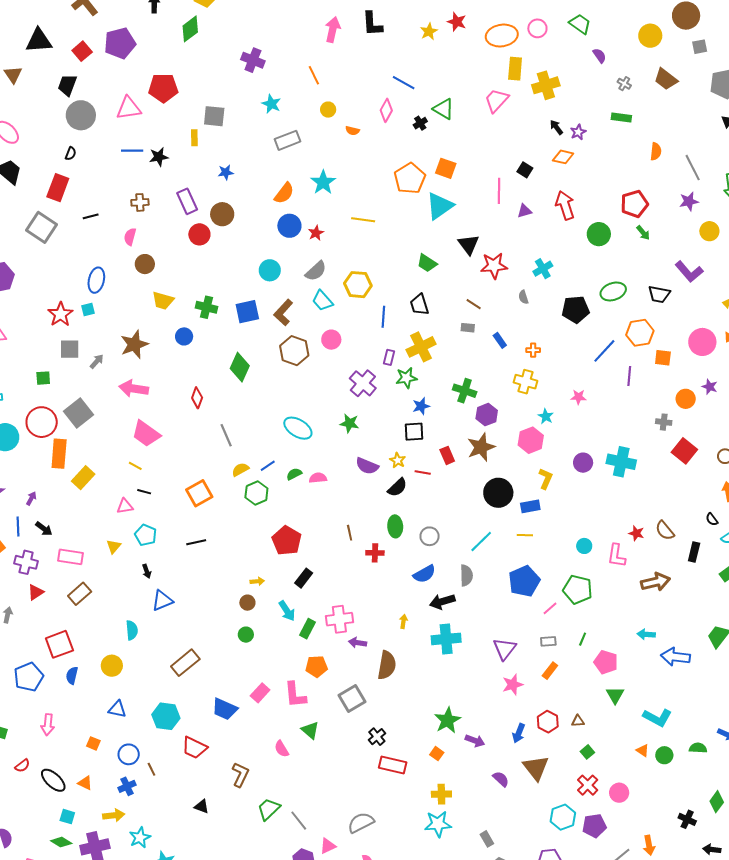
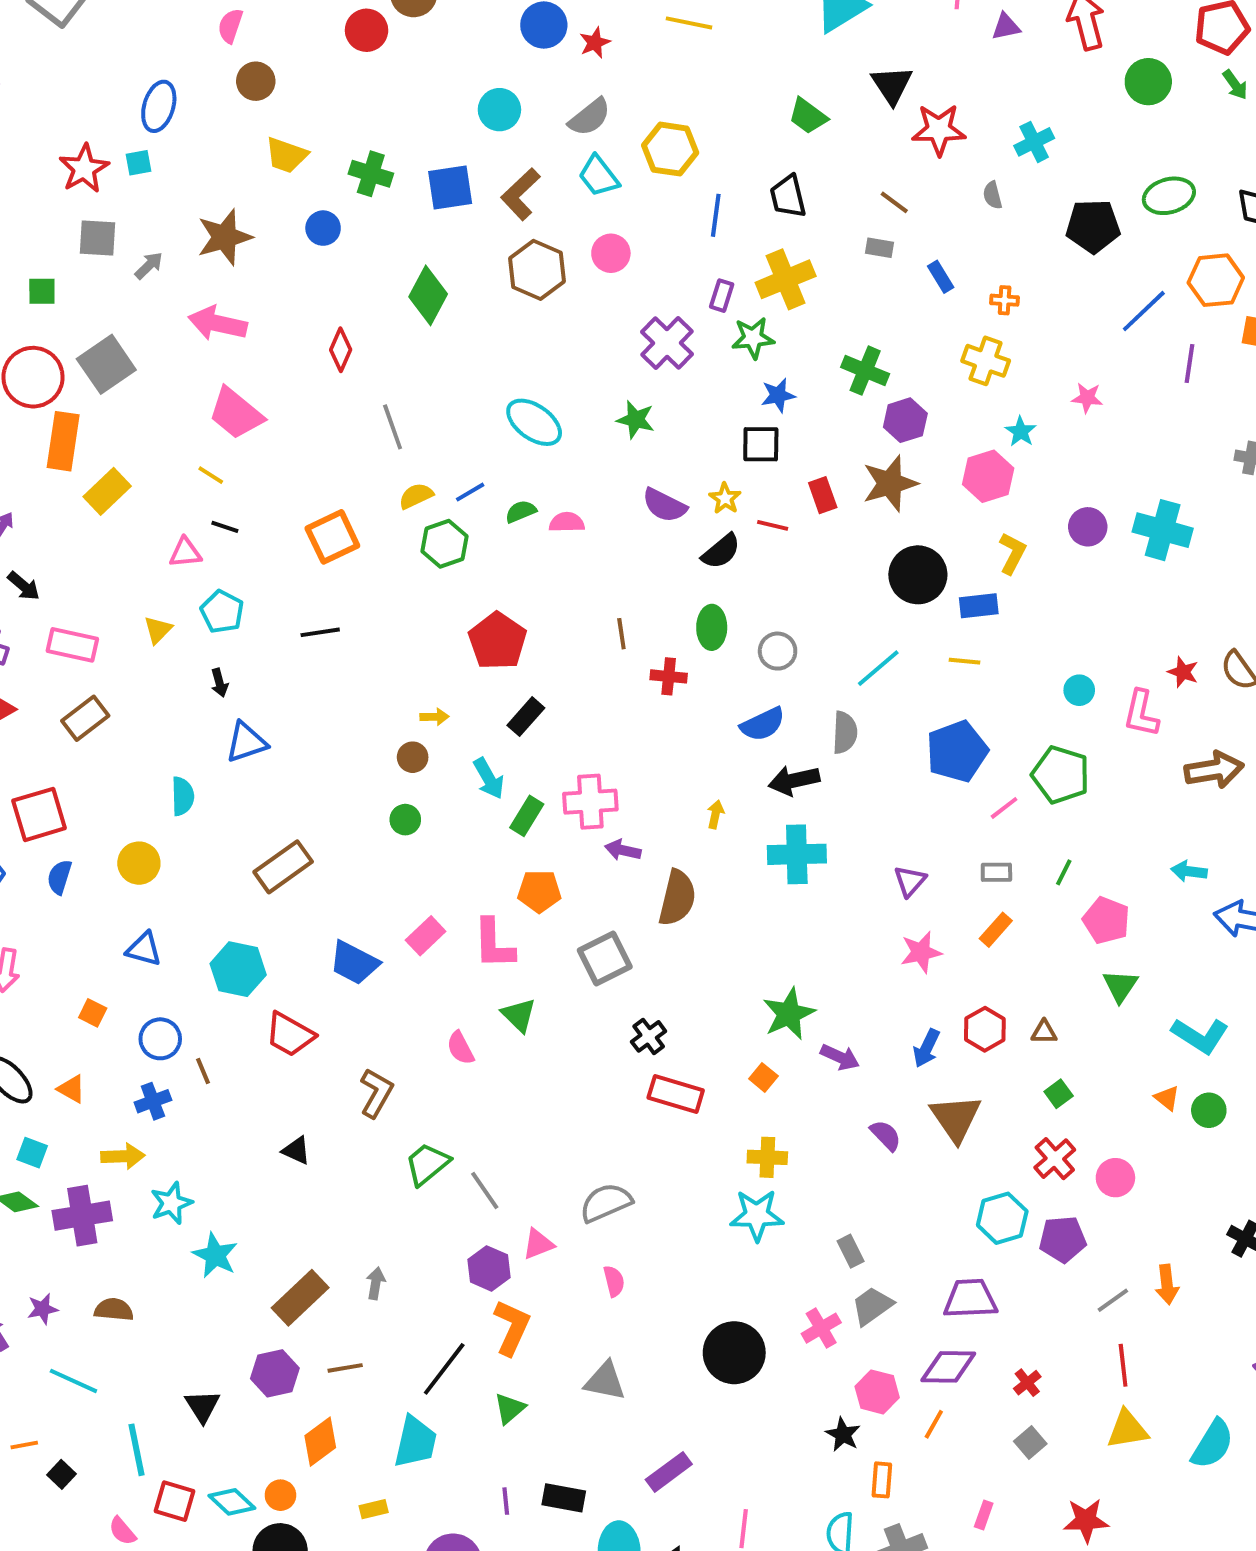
purple triangle: (505, 649) -> (910, 881), size x0.7

